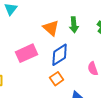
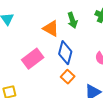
blue diamond: (60, 55) -> (65, 53), turned -30

